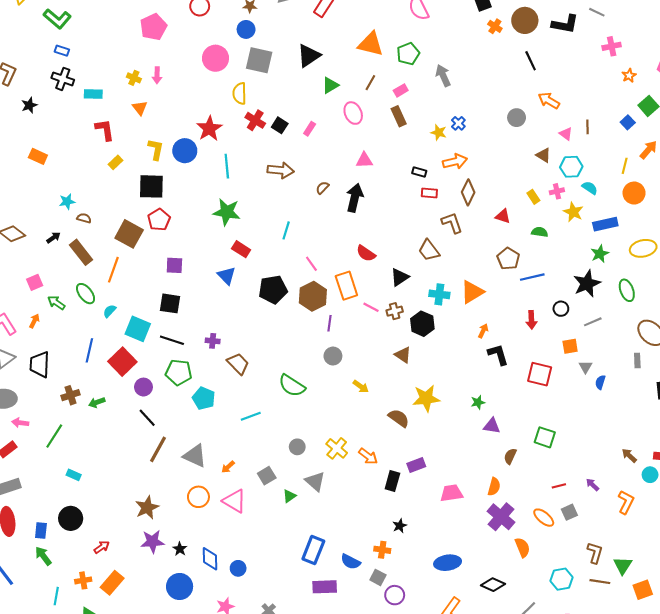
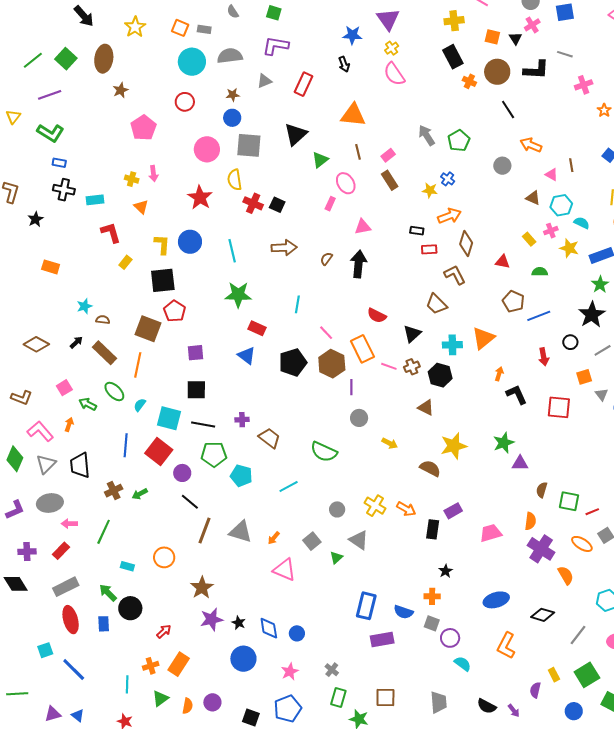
green pentagon: (408, 54) -> (459, 141), moved
brown line: (370, 83) -> (358, 152), turned -35
red star: (209, 128) -> (200, 198), moved
pink rectangle: (310, 129) -> (330, 204), moved
green star: (478, 402) -> (504, 443), size x1.5
green square: (545, 437) -> (569, 501), moved
orange circle: (198, 497) -> (164, 557), moved
green arrow: (43, 556) -> (108, 593), moved

